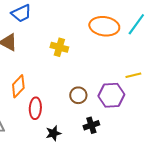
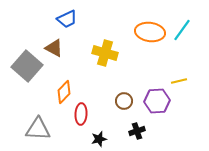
yellow cross: (59, 47) -> (105, 53), size x1.4

